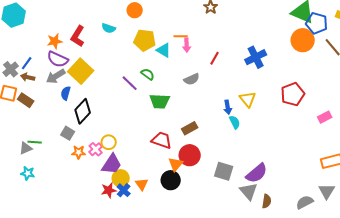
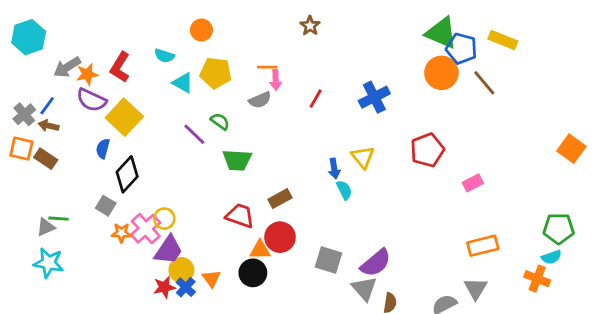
cyan triangle: (164, 50) -> (183, 83), moved
gray arrow: (56, 76) -> (67, 67), moved
gray semicircle: (192, 79) -> (260, 100), moved
pink cross: (96, 149) -> (146, 229), size x1.5
orange triangle: (176, 164) -> (260, 250), turned 49
cyan star: (28, 173) -> (49, 263), size x1.5

